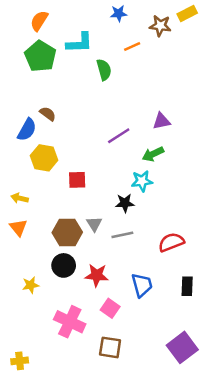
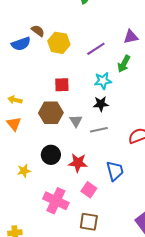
blue semicircle: (27, 130) -> (21, 44), turned 42
green arrow: (153, 154) -> (124, 64), turned -36
yellow hexagon: (44, 158) -> (59, 43), moved
cyan star: (142, 181) -> (103, 81), moved
brown hexagon: (67, 232) -> (51, 113), moved

